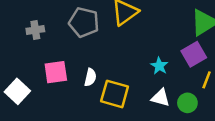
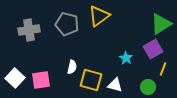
gray cross: (35, 30) -> (29, 30), size x1.5
pink square: (56, 72) -> (41, 80), moved
white triangle: (161, 98) -> (115, 85), moved

